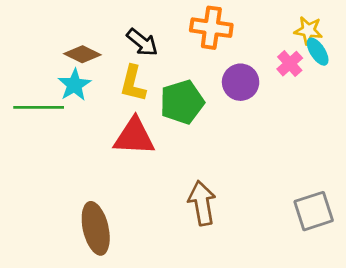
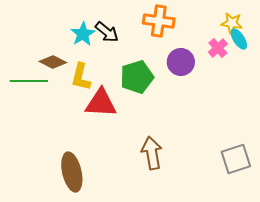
brown diamond: (82, 54) -> (53, 62), moved
yellow L-shape: (133, 83) -> (81, 77), moved
cyan star: (74, 85) -> (83, 34), moved

